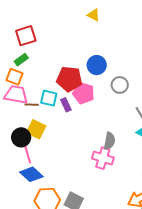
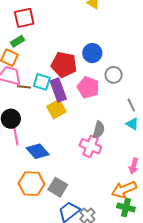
pink pentagon: (84, 93) -> (88, 87), moved
purple rectangle: (66, 105) -> (58, 90), size x1.6
yellow square: (36, 129) -> (56, 109), moved, turned 30
blue diamond: (31, 174) -> (38, 151), moved

